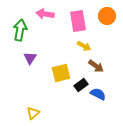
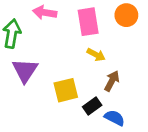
purple triangle: (30, 58) -> (25, 70), size x1.5
brown arrow: (96, 66) -> (112, 81), turned -98

